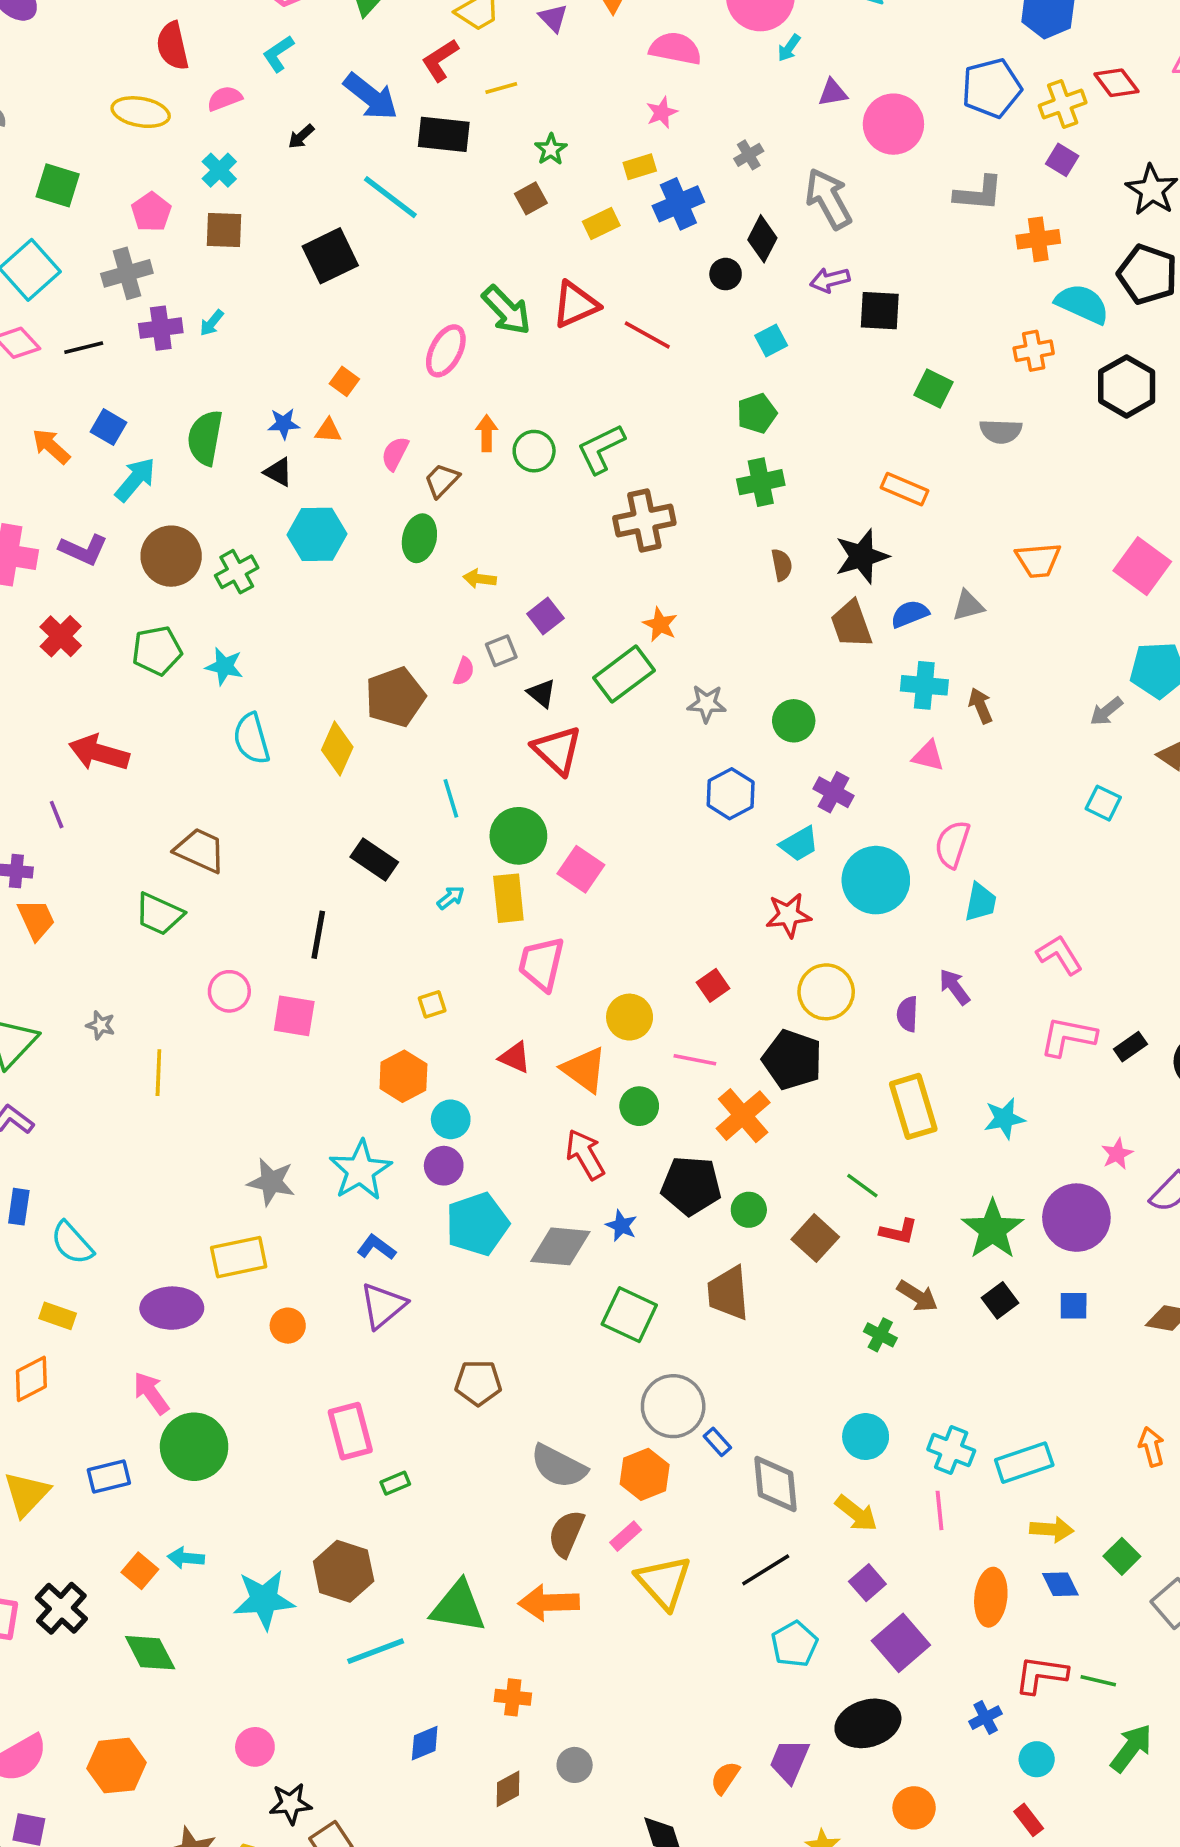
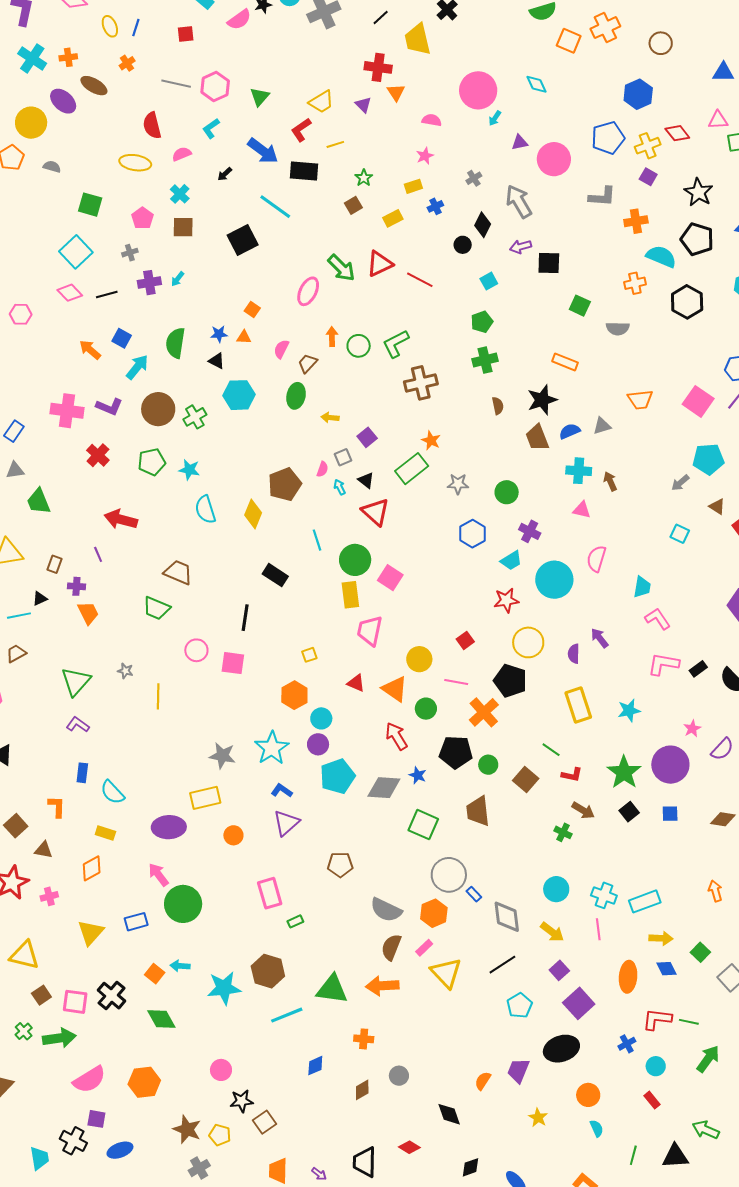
pink semicircle: (675, 49) -> (432, 120), size x0.7
blue cross: (678, 204) -> (435, 206), size x0.6
gray cross: (127, 273) -> (130, 253), size x0.6
cyan arrow: (451, 898) -> (340, 487), moved, turned -77
cyan trapezoid: (981, 902) -> (642, 587), moved

